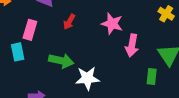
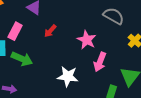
green arrow: (61, 61) -> (22, 59), moved
white star: (87, 78) -> (68, 76), moved

